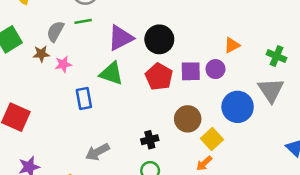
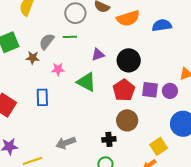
purple triangle: (121, 38) -> (98, 55), size x0.6
pink star: (63, 64) -> (58, 69), moved
blue rectangle: (84, 98) -> (42, 97), moved
brown circle: (188, 119) -> (127, 120), moved

